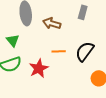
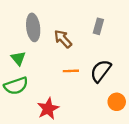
brown arrow: (52, 23) -> (63, 39), turned 30
red star: (39, 68) -> (48, 109), moved

